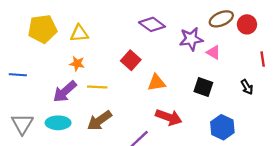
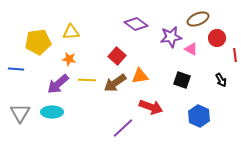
red circle: (247, 24) -> (217, 38), moved
yellow pentagon: (42, 29) -> (38, 42), moved
brown arrow: (99, 121) -> (115, 83), moved

